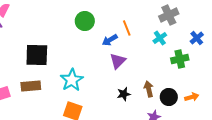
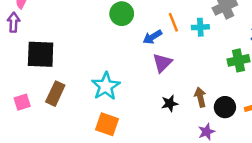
cyan cross: (160, 38) -> (200, 27), moved, turned 32
black square: (37, 55) -> (41, 54), moved
brown rectangle: (31, 86) -> (55, 94), turned -60

